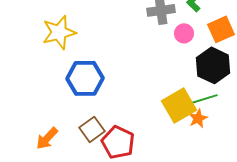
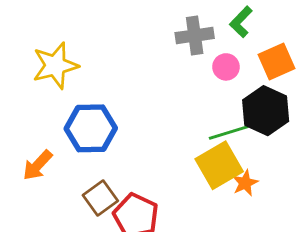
green line: (203, 99) -> (229, 132), moved
orange arrow: (47, 138) -> (38, 165), moved

